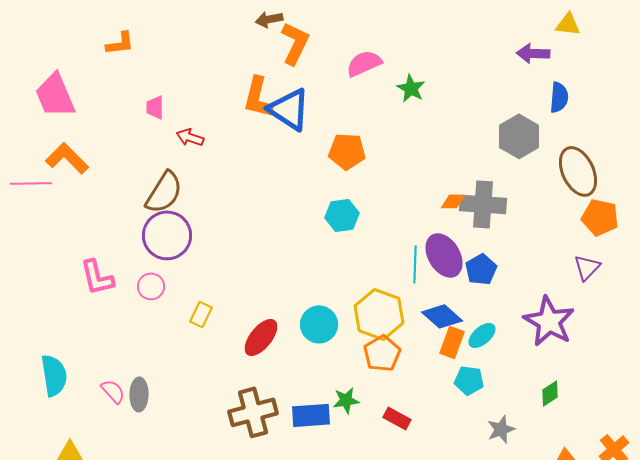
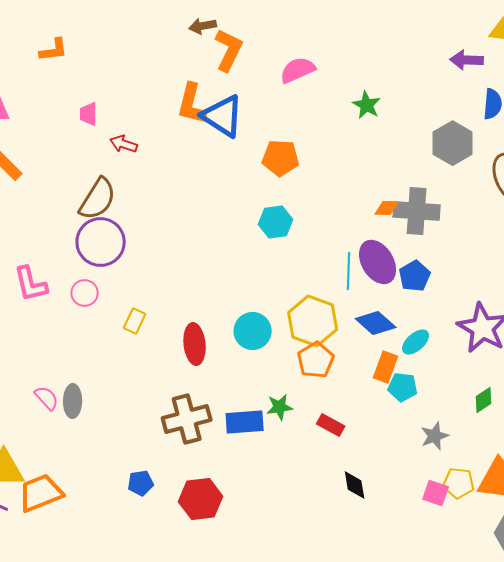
green star: (411, 88) -> (367, 105), moved
red ellipse: (261, 337) -> (195, 344), turned -45
orange rectangle: (452, 342) -> (386, 367), moved

